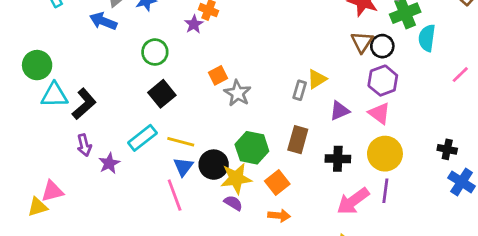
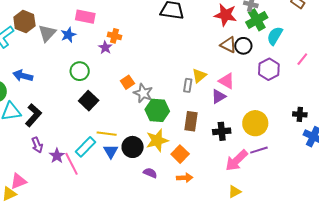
blue arrow: (103, 21) -> (23, 76), moved
cyan semicircle: (427, 38) -> (275, 36), turned 30
brown triangle: (362, 42) -> (228, 45), turned -30
purple hexagon: (383, 81) -> (269, 69), moved
pink triangle: (379, 113) -> (227, 81), moved
cyan rectangle: (142, 138) -> (85, 147), moved
green hexagon: (252, 148) -> (157, 110), moved
yellow star: (236, 178) -> (157, 140), moved
purple line: (385, 191) -> (259, 150), turned 72
pink line: (175, 195) -> (71, 164), moved

